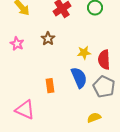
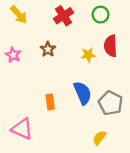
yellow star: (84, 53) -> (88, 55), moved
red semicircle: (104, 60) -> (111, 46), moved
yellow semicircle: (94, 118) -> (99, 138), turned -32

